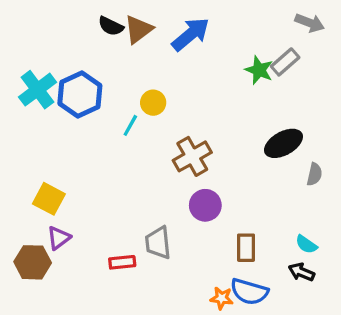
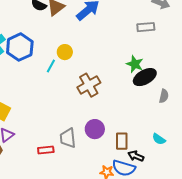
gray rectangle: (285, 62) -> (146, 27), turned 36
green star: (259, 70) -> (135, 64), moved
purple circle: (205, 205) -> (95, 129), moved
black arrow: (301, 272) -> (136, 156), moved

